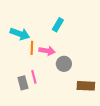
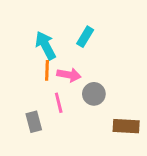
cyan arrow: (20, 34) -> (45, 45), moved, turned -138
pink line: (34, 77) -> (59, 103), moved

